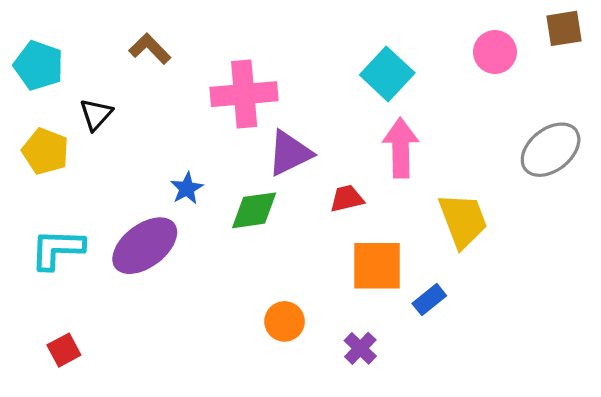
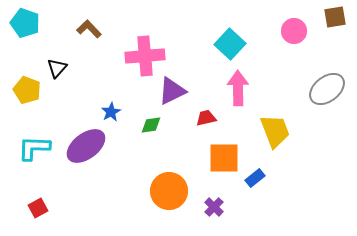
cyan pentagon: (39, 65) -> (25, 23), moved
green diamond: (254, 210) -> (151, 125), size x0.7
orange circle: (285, 321) -> (169, 191), size x1.6

